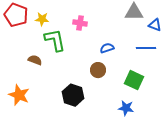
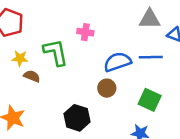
yellow star: (42, 19) -> (20, 58), moved
blue semicircle: (107, 48) -> (117, 62), size x1.6
blue line: (146, 48) -> (151, 57), moved

